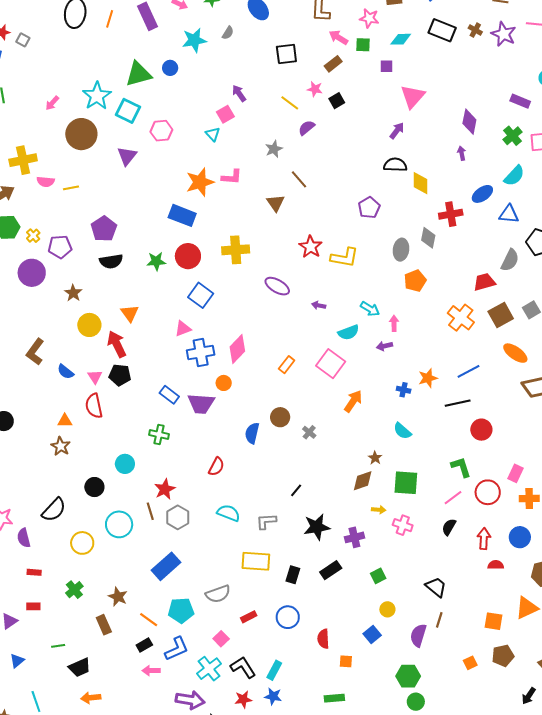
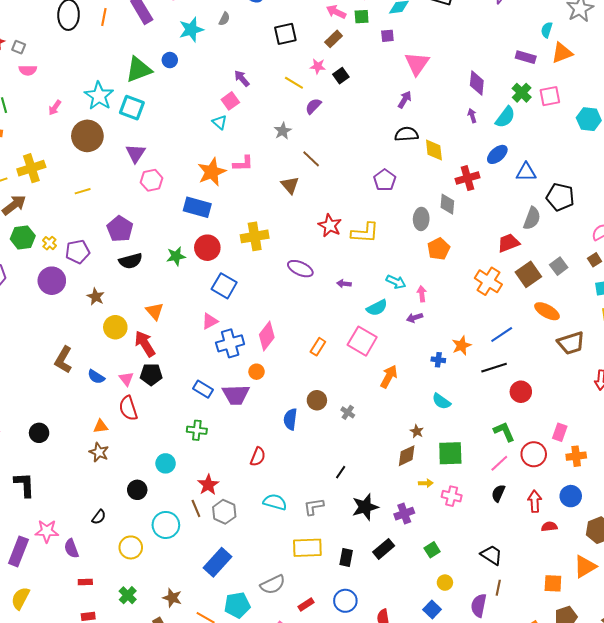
pink hexagon: (161, 131) -> (152, 180), moved
cyan semicircle: (514, 176) -> (505, 117), moved
pink semicircle: (46, 182) -> (28, 70), moved
black semicircle: (54, 510) -> (99, 517), size x0.6

